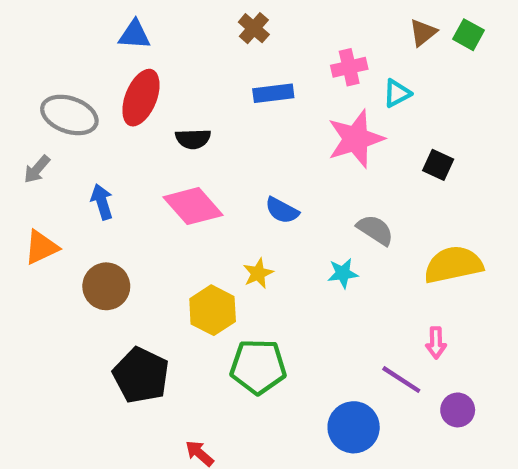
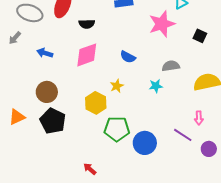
blue arrow: (102, 202) -> (45, 53), turned -56
pink diamond: (193, 206) -> (87, 55), turned -68
gray semicircle: (375, 230) -> (171, 66), turned -42
orange triangle: (41, 247) -> (17, 117), moved
black pentagon: (141, 375) -> (53, 121), moved
blue circle: (354, 427) -> (145, 143), moved

